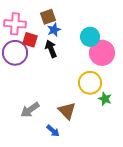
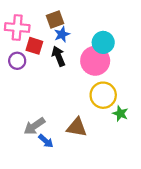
purple circle: (15, 53) -> (17, 61), size x0.6
pink circle: (102, 53) -> (95, 61), moved
brown triangle: (67, 111) -> (77, 127), turned -36
blue arrow: (53, 131) -> (46, 141), moved

